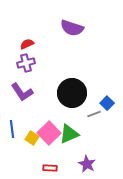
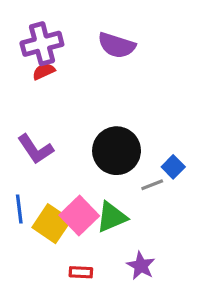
purple cross: (26, 63) -> (42, 44), moved, size x1.4
yellow square: (32, 138) -> (52, 224), size x1.6

